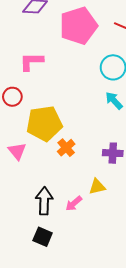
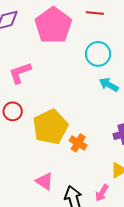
pink triangle: (17, 151) -> (44, 181), moved

